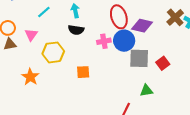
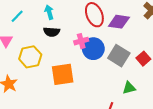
blue circle: (124, 41) -> (93, 49), moved
gray square: (139, 58) -> (119, 56), turned 35
orange square: (83, 72) -> (63, 74), size x1.6

